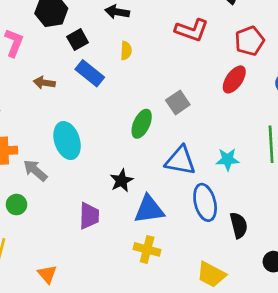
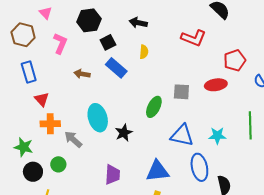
red pentagon: (250, 41) -> (235, 60), moved
red ellipse: (234, 79) -> (216, 85), moved, turned 45
gray square: (178, 102) -> (181, 92), turned 36
black star: (122, 181) -> (124, 133), moved

